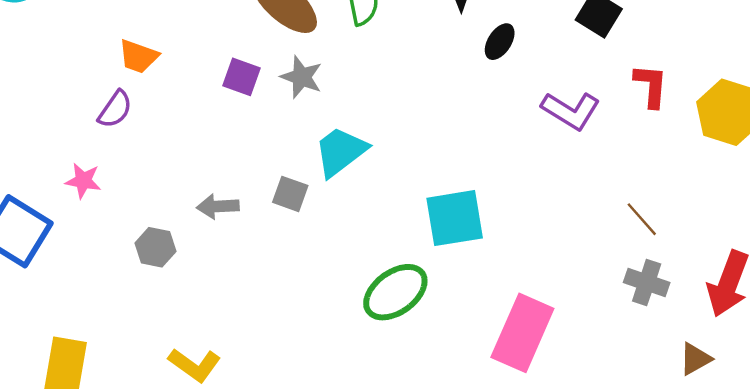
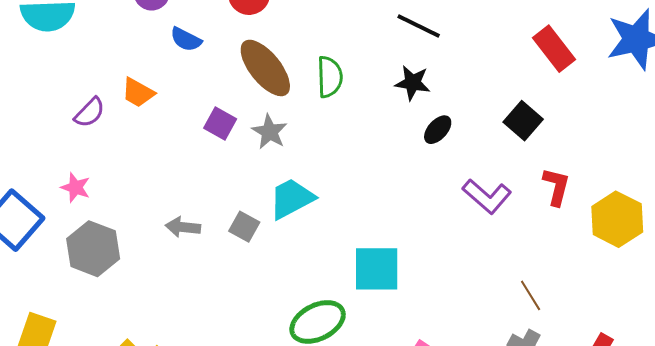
purple semicircle: (115, 109) -> (90, 113), moved
gray hexagon: (155, 247) -> (93, 249), moved, size x1.6

